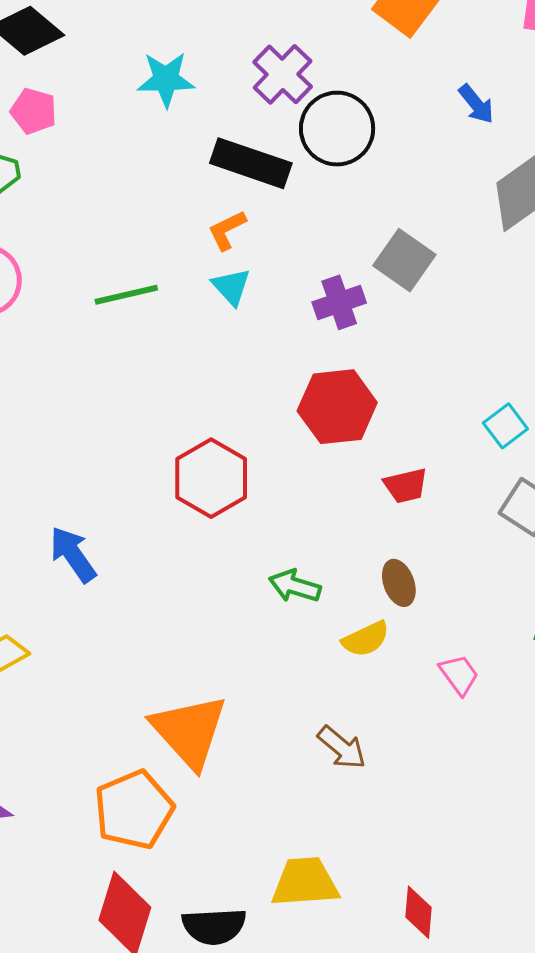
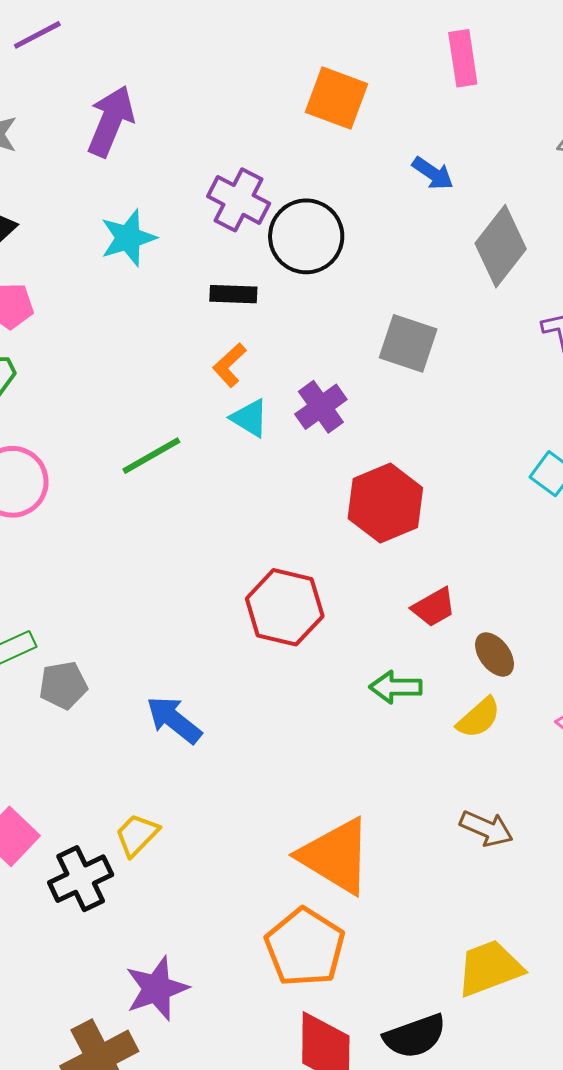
black rectangle: (251, 163) -> (233, 294), size x0.6
purple cross: (339, 302) -> (321, 407), moved
red trapezoid: (406, 486) -> (434, 607), moved

